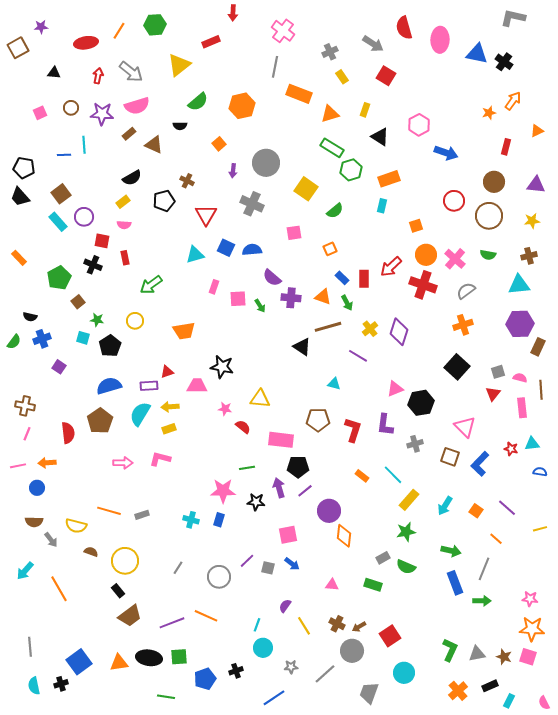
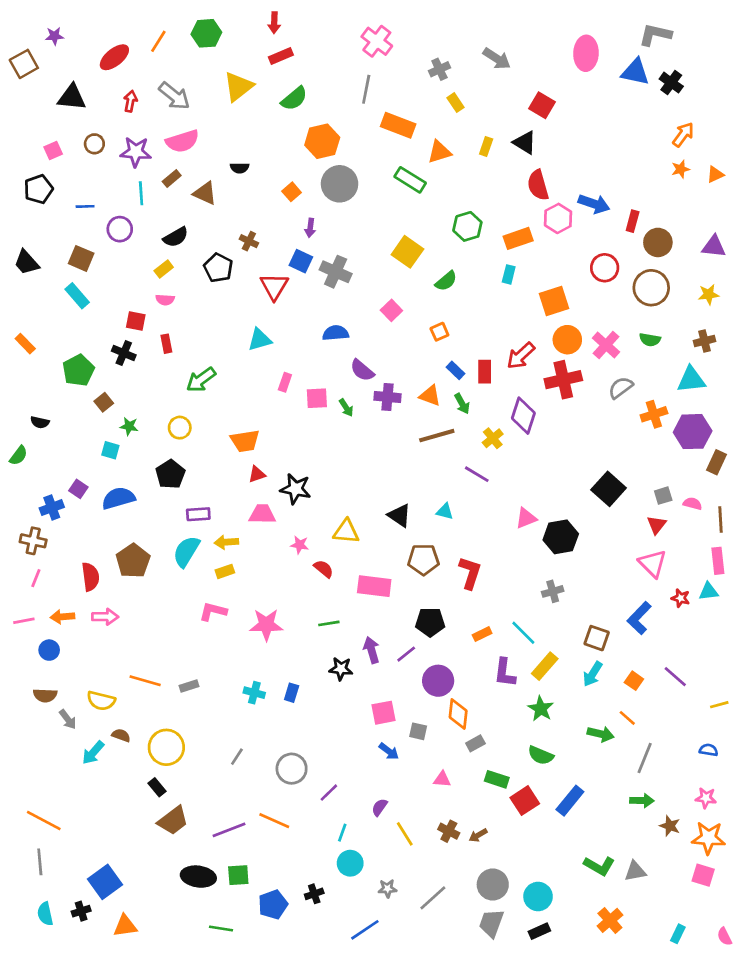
red arrow: (233, 13) -> (274, 23), moved
gray L-shape: (513, 18) -> (655, 35), moved
red semicircle: (404, 28) -> (538, 185), moved
red ellipse: (86, 43) -> (114, 57), turned -30
black triangle: (54, 73) -> (72, 97), size x1.6
red square: (386, 76) -> (542, 105), moved
green semicircle: (198, 102) -> (294, 99), moved
orange star: (489, 113) -> (681, 169), moved
pink hexagon: (419, 125) -> (558, 218), moved
black triangle: (380, 137) -> (525, 143), moved
cyan line: (84, 145) -> (141, 193), moved
red rectangle: (506, 147) -> (633, 221), moved
green rectangle: (332, 148) -> (410, 180), moved
gray circle: (266, 163) -> (340, 184), moved
black pentagon: (24, 168) -> (38, 189), moved, turned -30
brown square: (61, 194) -> (81, 258), turned -30
black pentagon: (164, 201) -> (218, 268), turned -30
purple circle: (84, 217) -> (120, 229), moved
orange square: (416, 226) -> (554, 301), size x1.6
pink square: (294, 233) -> (391, 310), turned -35
blue square: (226, 248) -> (301, 261), moved
red cross: (423, 285) -> (563, 380), turned -32
orange cross: (463, 325) -> (654, 414), moved
purple diamond: (399, 332) -> (523, 416), moved
blue cross: (42, 339) -> (52, 508), moved
black pentagon: (110, 346) -> (170, 474), moved
black triangle: (302, 347) -> (399, 516), moved
red triangle: (167, 372) -> (257, 474), moved
blue semicircle: (109, 386) -> (118, 498), moved
pink rectangle: (522, 408) -> (718, 561), moved
purple L-shape: (385, 425) -> (505, 673), moved
pink triangle: (465, 427) -> (653, 563), moved
brown square: (450, 457) -> (597, 638), moved
pink arrow: (123, 463) -> (105, 617), moved
black pentagon: (298, 467) -> (430, 622), moved
blue semicircle: (540, 472) -> (709, 750), moved
orange rectangle: (362, 476) -> (482, 634), turned -64
pink star: (223, 491) -> (266, 625), moved
green star: (406, 532) -> (541, 709), turned -30
orange line: (496, 539) -> (627, 718), moved
gray rectangle: (383, 558) -> (475, 743), moved
purple line: (247, 561) -> (329, 793), moved
gray square: (268, 568) -> (418, 731), moved
cyan arrow: (25, 571) -> (93, 753), moved
blue rectangle: (455, 583) -> (570, 801), moved, turned 60
orange line: (59, 589) -> (44, 821), moved, turned -32
red square: (390, 636) -> (525, 801), moved
green L-shape: (450, 650) -> (599, 866), turned 95
gray circle: (352, 651) -> (493, 885), moved
brown star: (504, 657) -> (670, 826), moved
orange triangle: (119, 663) -> (125, 926), moved
black rectangle: (490, 686) -> (539, 931), moved

